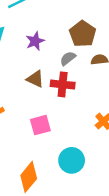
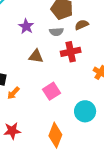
gray semicircle: (68, 58) -> (56, 32), turned -128
red cross: (63, 84) -> (71, 52), moved

